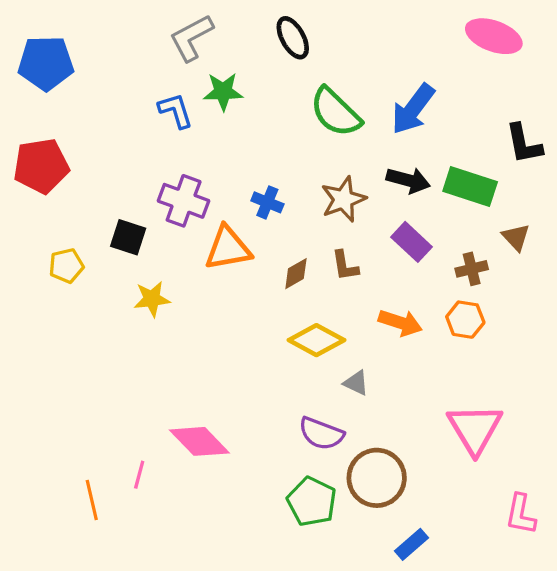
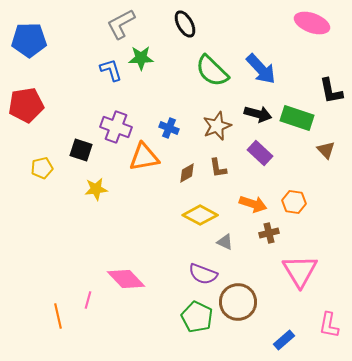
blue arrow: (413, 109) -> (261, 69), turned -80
brown cross: (472, 269) -> (269, 233), moved
blue rectangle: (411, 544) -> (284, 340), moved

